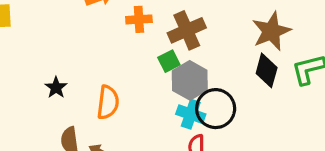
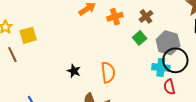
brown cross: (187, 30) -> (146, 16), size x0.6
gray hexagon: (190, 80) -> (168, 43), moved

